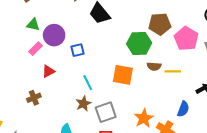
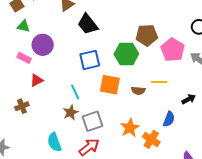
green triangle: (33, 25) -> (23, 26), moved
pink rectangle: (35, 49) -> (24, 58), turned 72
blue square: (77, 50) -> (90, 60), moved, size x1.5
brown semicircle: (154, 66) -> (138, 91), moved

